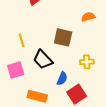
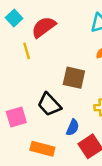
yellow line: (22, 40) -> (27, 51), moved

